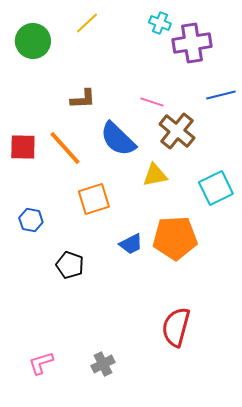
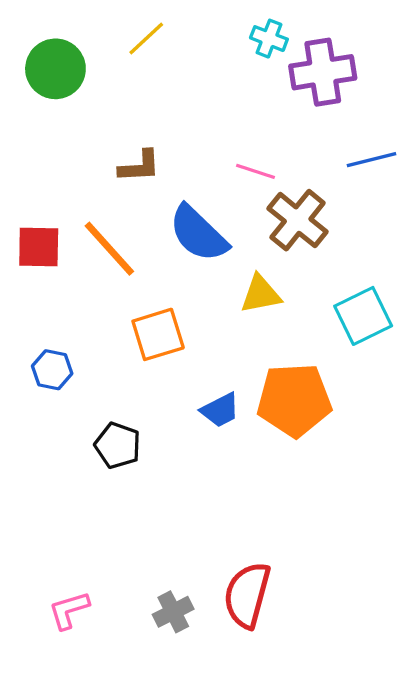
red semicircle: (176, 327) -> (247, 595), moved

